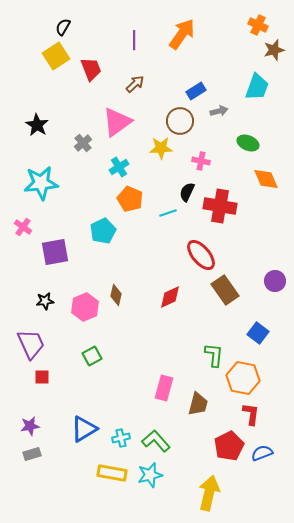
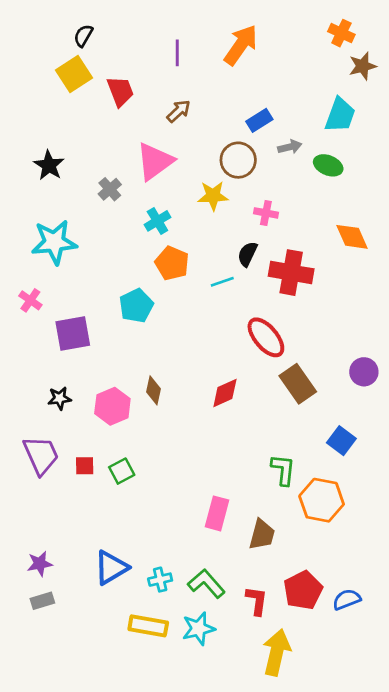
green ellipse: (248, 143) -> (328, 165), moved
red square: (42, 377) -> (85, 466), moved
red L-shape: (251, 414) -> (257, 601), moved

